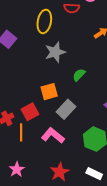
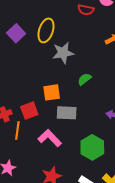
yellow ellipse: (44, 21) -> (46, 30), moved
gray rectangle: (66, 109) -> (67, 113), turned 42

